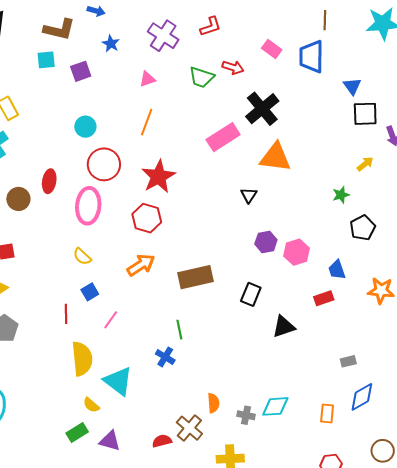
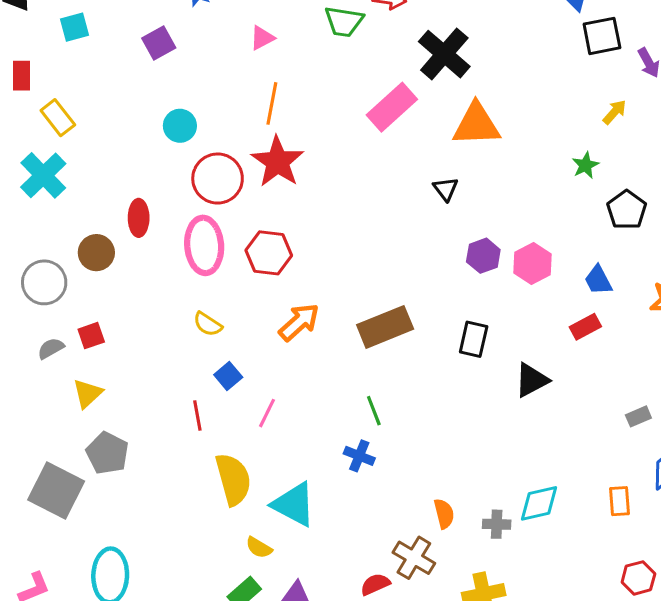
cyan square: (46, 60) -> (74, 27), moved
red star: (158, 177) -> (278, 162), moved
red hexagon: (147, 218) -> (269, 253), moved

